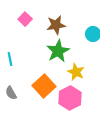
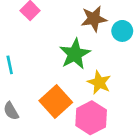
brown star: (56, 25) -> (94, 19), moved

